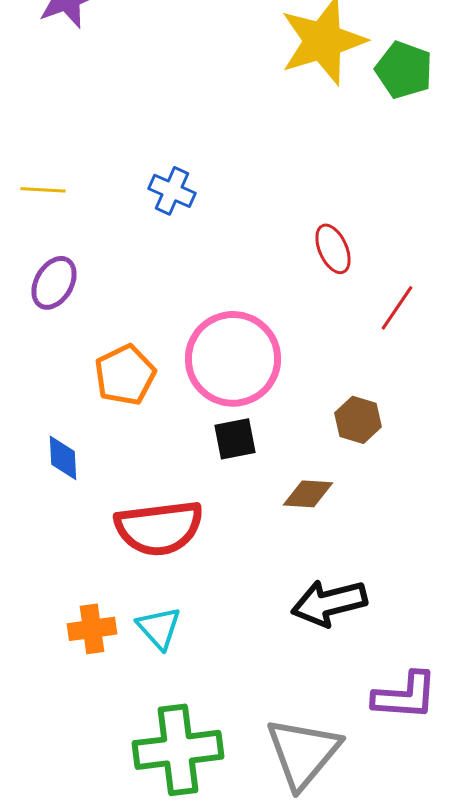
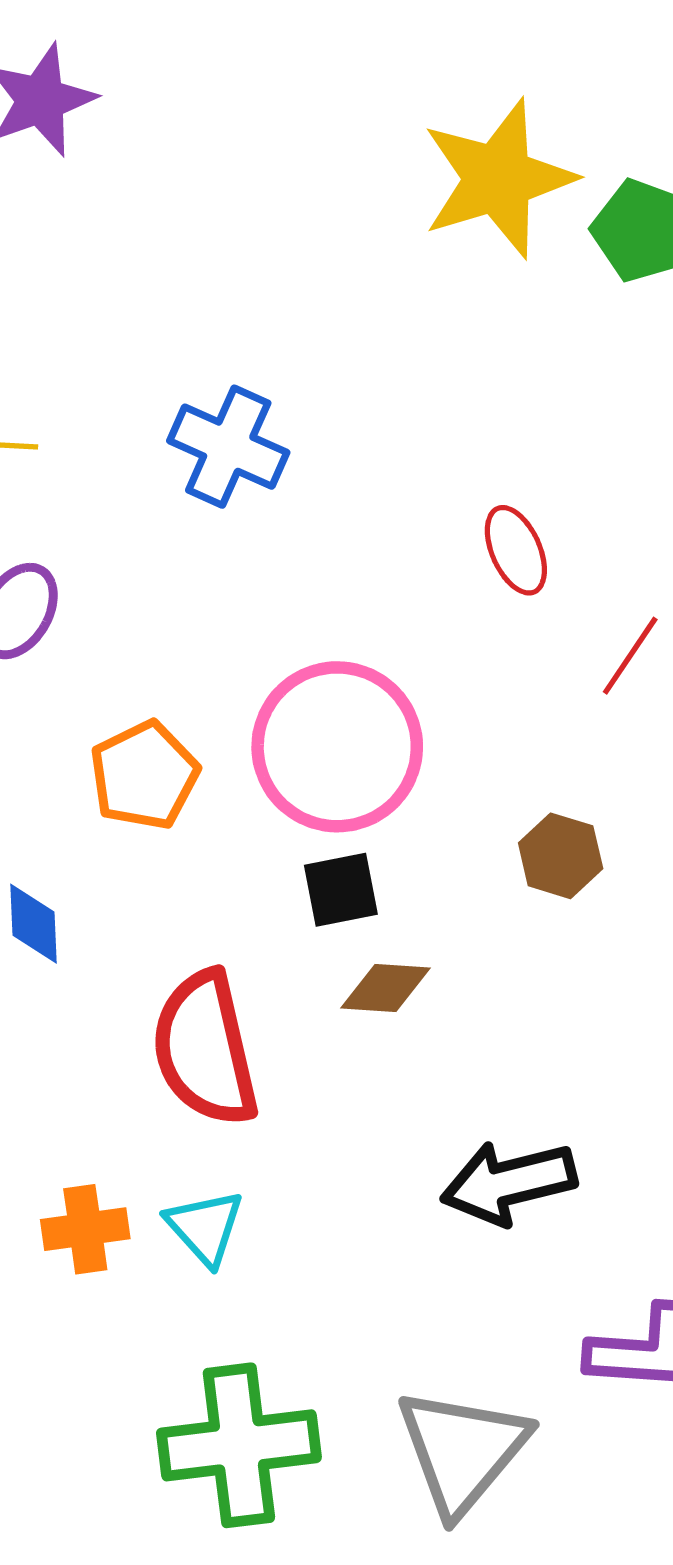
blue cross: (172, 191) -> (228, 447), size x1.4
brown diamond: (308, 494) -> (385, 988), moved
red semicircle: (159, 528) -> (205, 1049), turned 84

